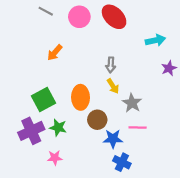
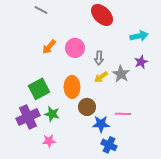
pink circle: (79, 17) -> (75, 48), moved
purple star: (169, 68) -> (141, 62), moved
yellow arrow: (113, 86) -> (101, 77), turned 88
gray star: (132, 103) -> (121, 74), moved

